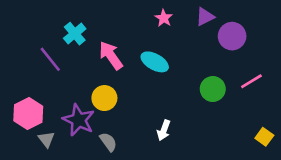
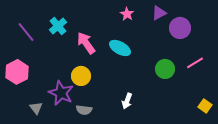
purple line: (50, 59) -> (26, 32), moved
pink hexagon: (28, 113) -> (17, 72), moved
gray semicircle: (108, 142) -> (84, 110), turned 133

